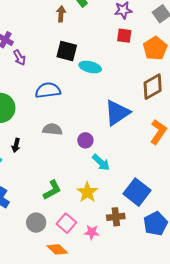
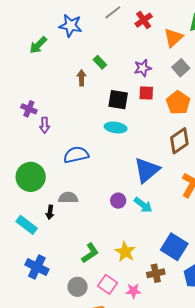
black square: (67, 51) -> (118, 100), moved
purple arrow: (19, 58) -> (45, 125), turned 35
gray semicircle: (52, 129) -> (68, 198), moved
cyan arrow: (101, 162) -> (143, 205), moved

